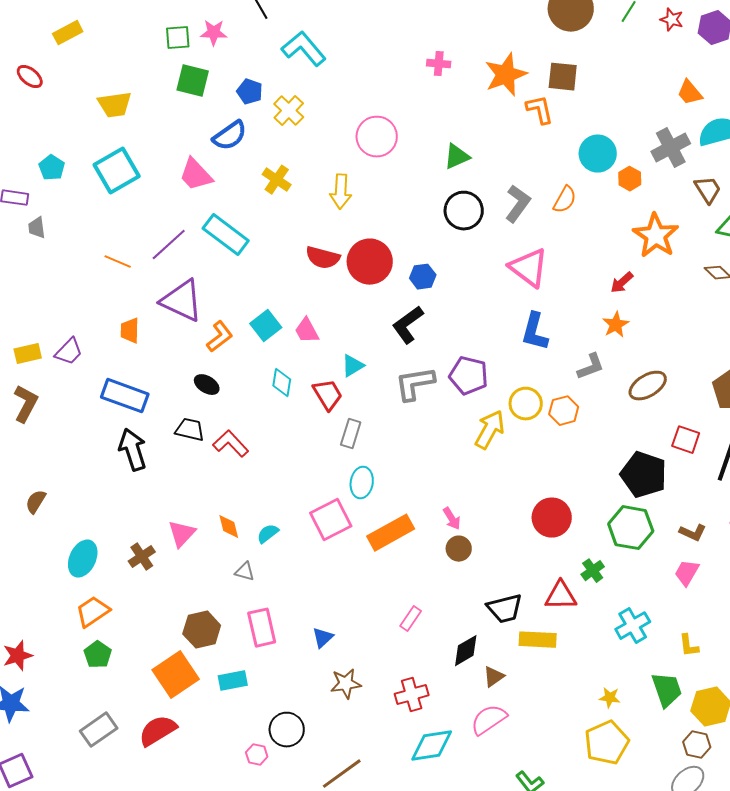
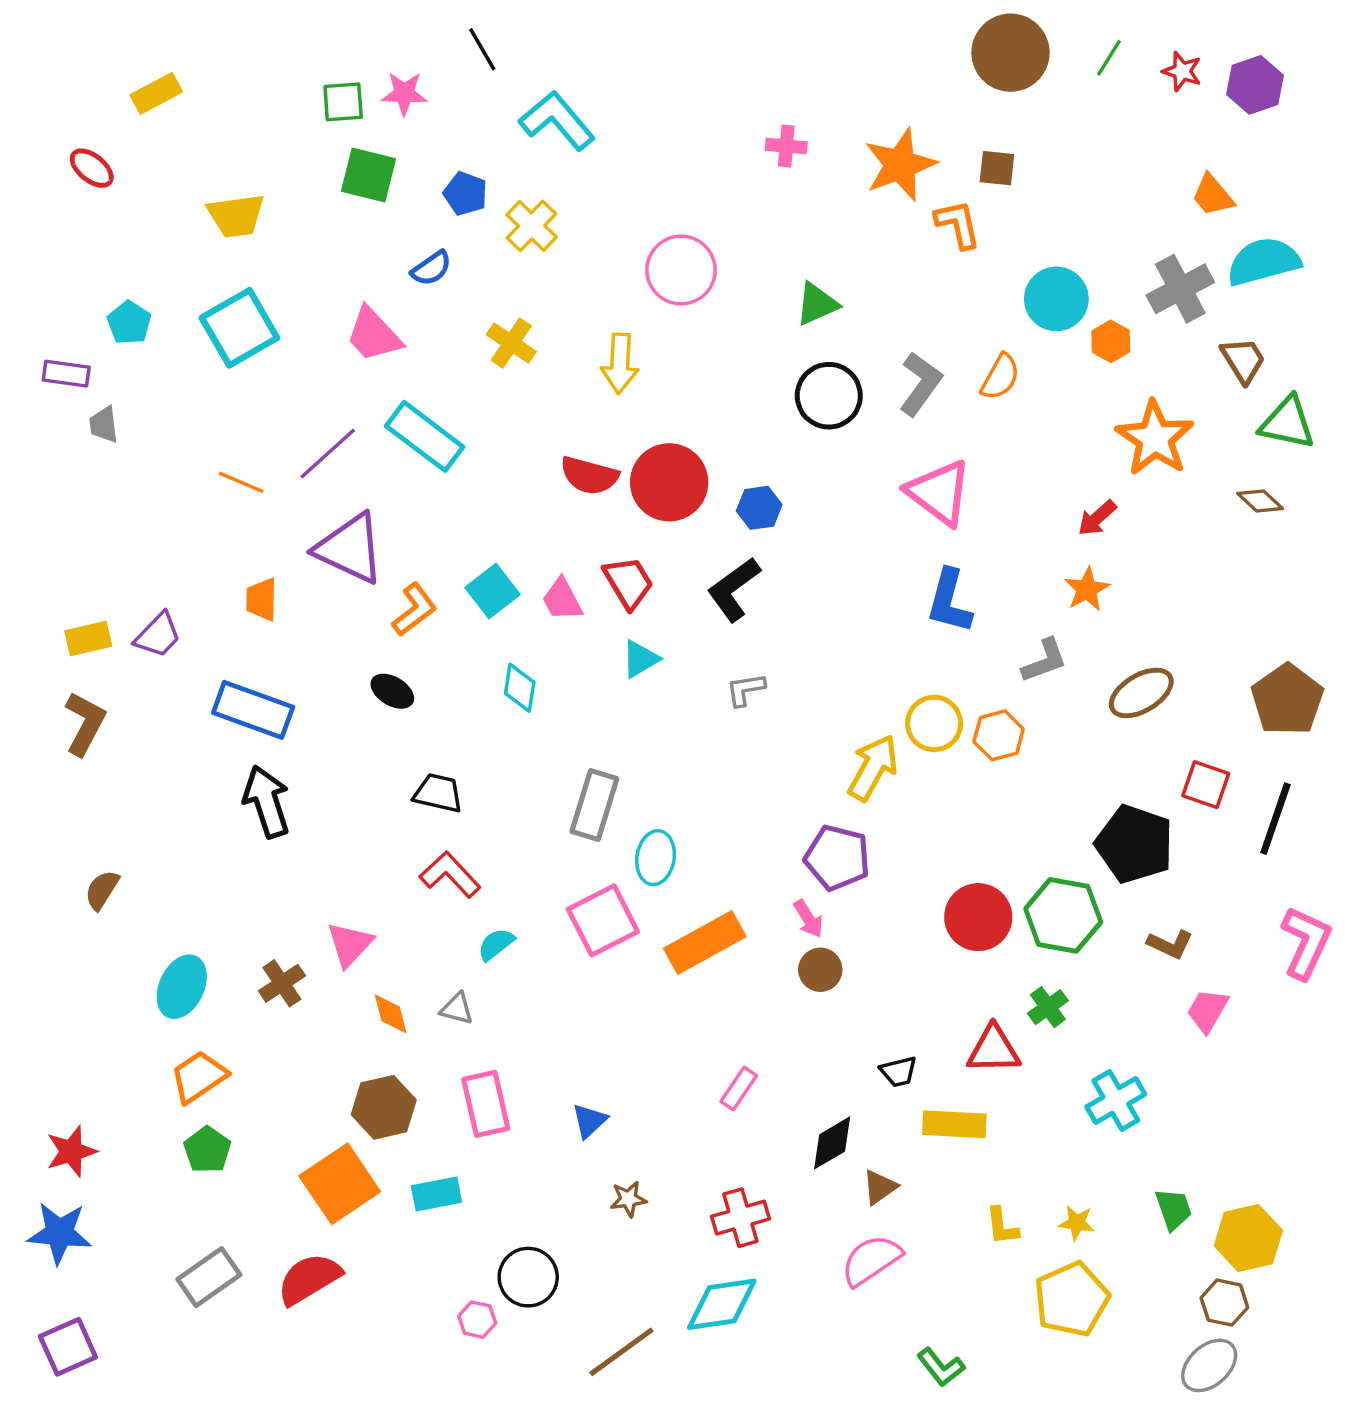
brown square: (563, 77) -> (997, 168), size x0.7
blue semicircle: (230, 136) -> (431, 268), size x0.7
purple pentagon: (469, 376) -> (837, 858), moved
gray L-shape: (415, 384) -> (746, 690), size x0.6
red trapezoid: (328, 395) -> (628, 583), moved
black trapezoid: (190, 430) -> (438, 793), moved
gray rectangle: (351, 434) -> (594, 805), moved, size x1.4
red L-shape: (231, 444) -> (450, 875), moved
orange diamond: (229, 527) -> (391, 1014), moved
green hexagon: (631, 528) -> (1063, 915), moved
brown L-shape: (693, 533) -> (1170, 944), moved
black trapezoid: (505, 609) -> (898, 1072), size x0.6
yellow L-shape: (689, 646) -> (1002, 1226), moved
brown star: (346, 684) -> (628, 1199), size x0.7
green trapezoid: (667, 690) -> (1174, 1209), size x0.7
cyan diamond: (432, 746) -> (722, 1304), moved

